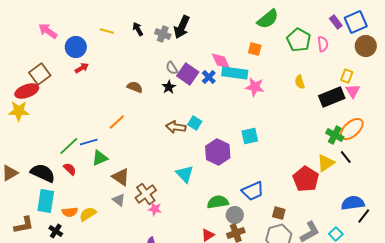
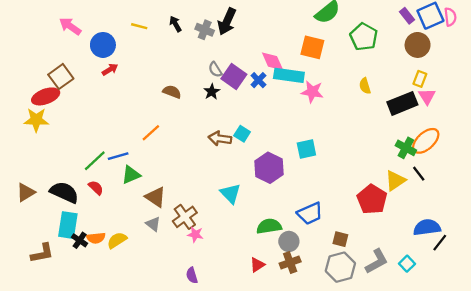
pink semicircle: (323, 44) -> (450, 17), moved
brown circle: (366, 46) -> (418, 45), moved
orange square: (255, 49) -> (312, 47), size x1.5
black cross: (56, 231) -> (80, 240), moved

